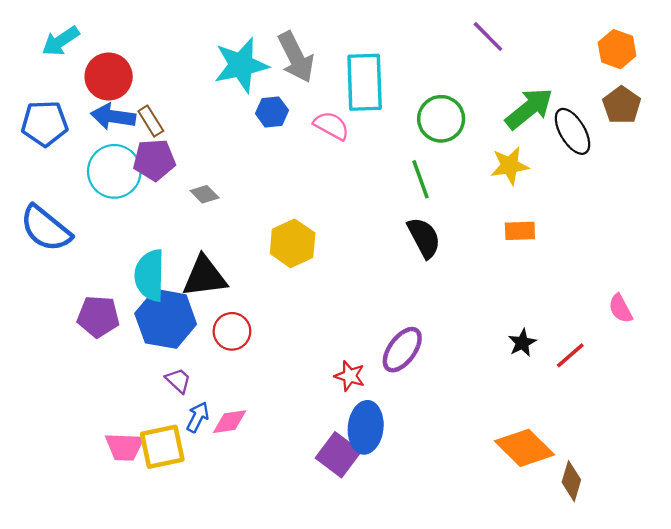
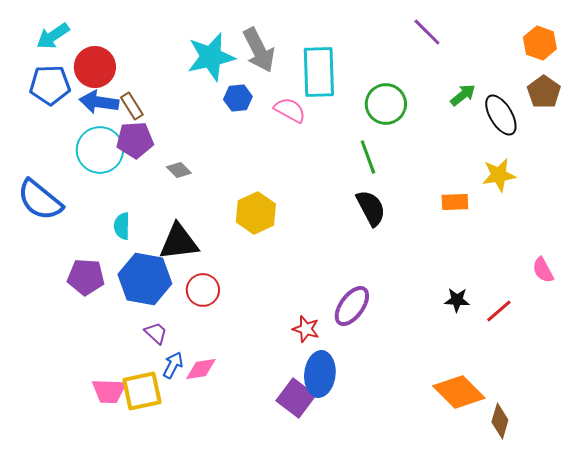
green arrow: (529, 109) -> (463, 95), size x0.6
blue pentagon: (45, 123) -> (50, 85), moved
yellow star: (510, 166) -> (499, 175), moved
cyan semicircle: (150, 275) -> (122, 226), moved, size x0.6
black star: (522, 343) -> (457, 300), turned 30

